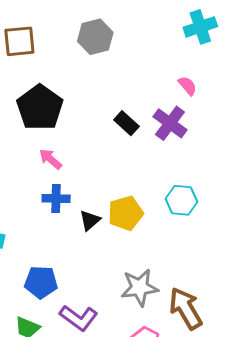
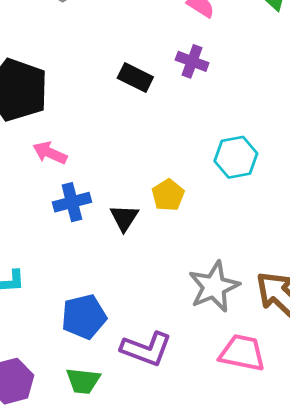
purple cross: (170, 123) -> (192, 61), size x0.7
yellow pentagon: (126, 213) -> (168, 195), size x0.7

